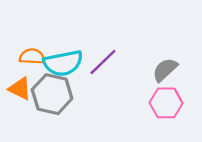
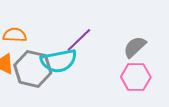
cyan semicircle: (63, 63) -> (59, 61), moved

